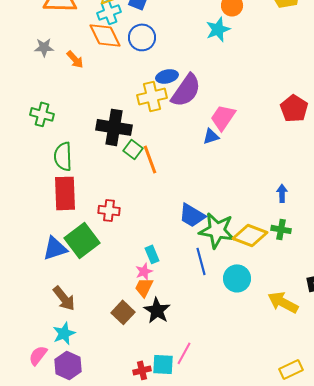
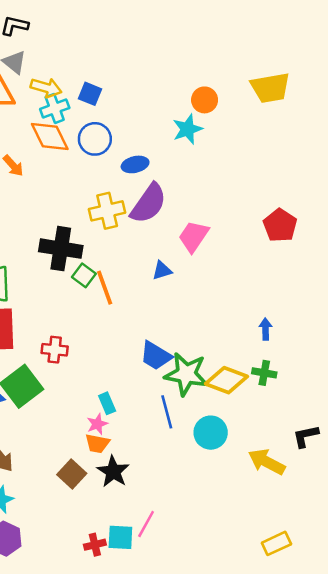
blue ellipse: (167, 76) -> (135, 164), moved
blue triangle: (211, 136) -> (162, 271), moved
orange trapezoid: (144, 287) -> (97, 444), turned -105

